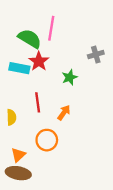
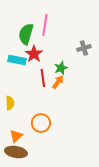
green semicircle: (30, 39) -> (26, 34), turned -105
red line: (38, 102) -> (43, 78), moved
orange arrow: (64, 113) -> (58, 82), moved

